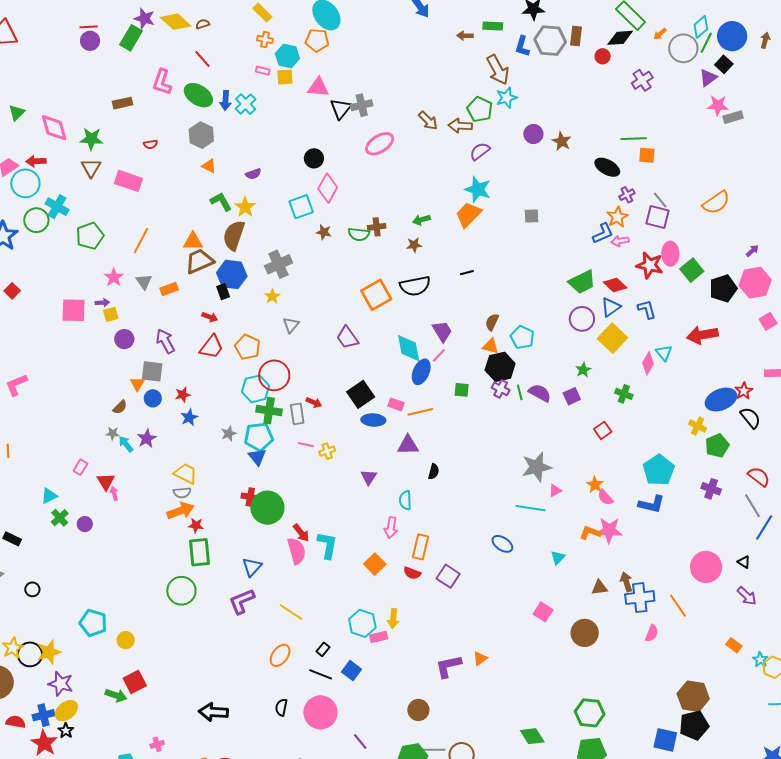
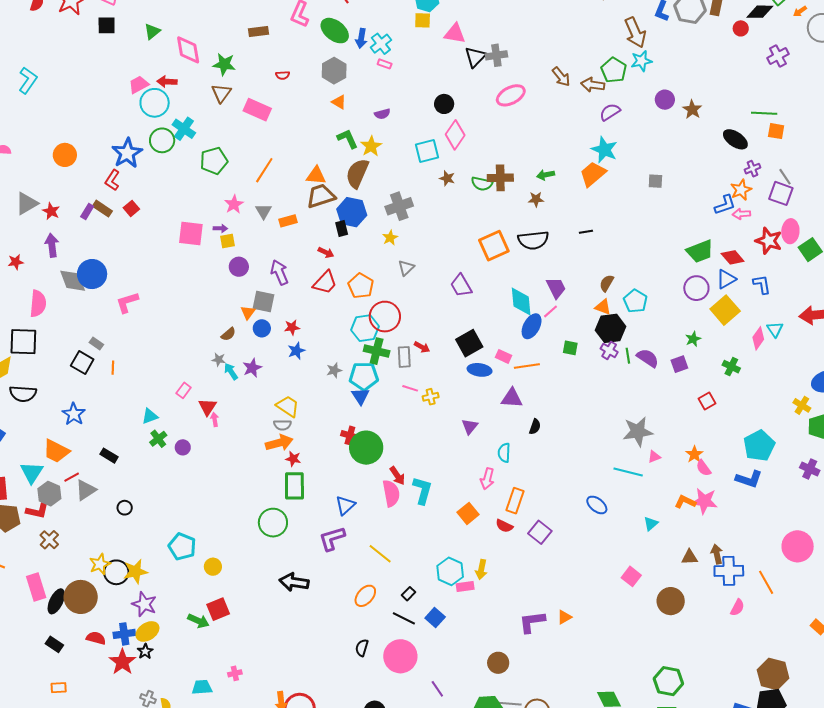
pink rectangle: (263, 71) -> (385, 64), moved
brown cross: (377, 227) -> (500, 178), size x1.4
black arrow: (213, 712) -> (294, 582), moved

